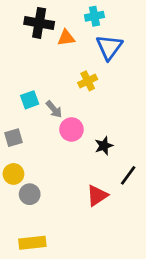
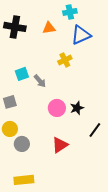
black cross: (39, 23) -> (15, 27), moved
blue triangle: (109, 47) -> (81, 35), turned 30
pink circle: (71, 129) -> (57, 108), moved
red triangle: (97, 196) -> (60, 145), moved

